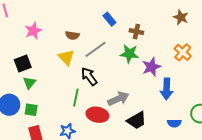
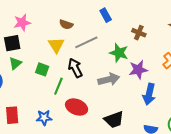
pink star: (33, 31) -> (22, 23), moved
brown cross: (136, 32) -> (139, 33), moved
gray arrow: (118, 99) -> (109, 79), moved
green square: (31, 110) -> (42, 69), moved

